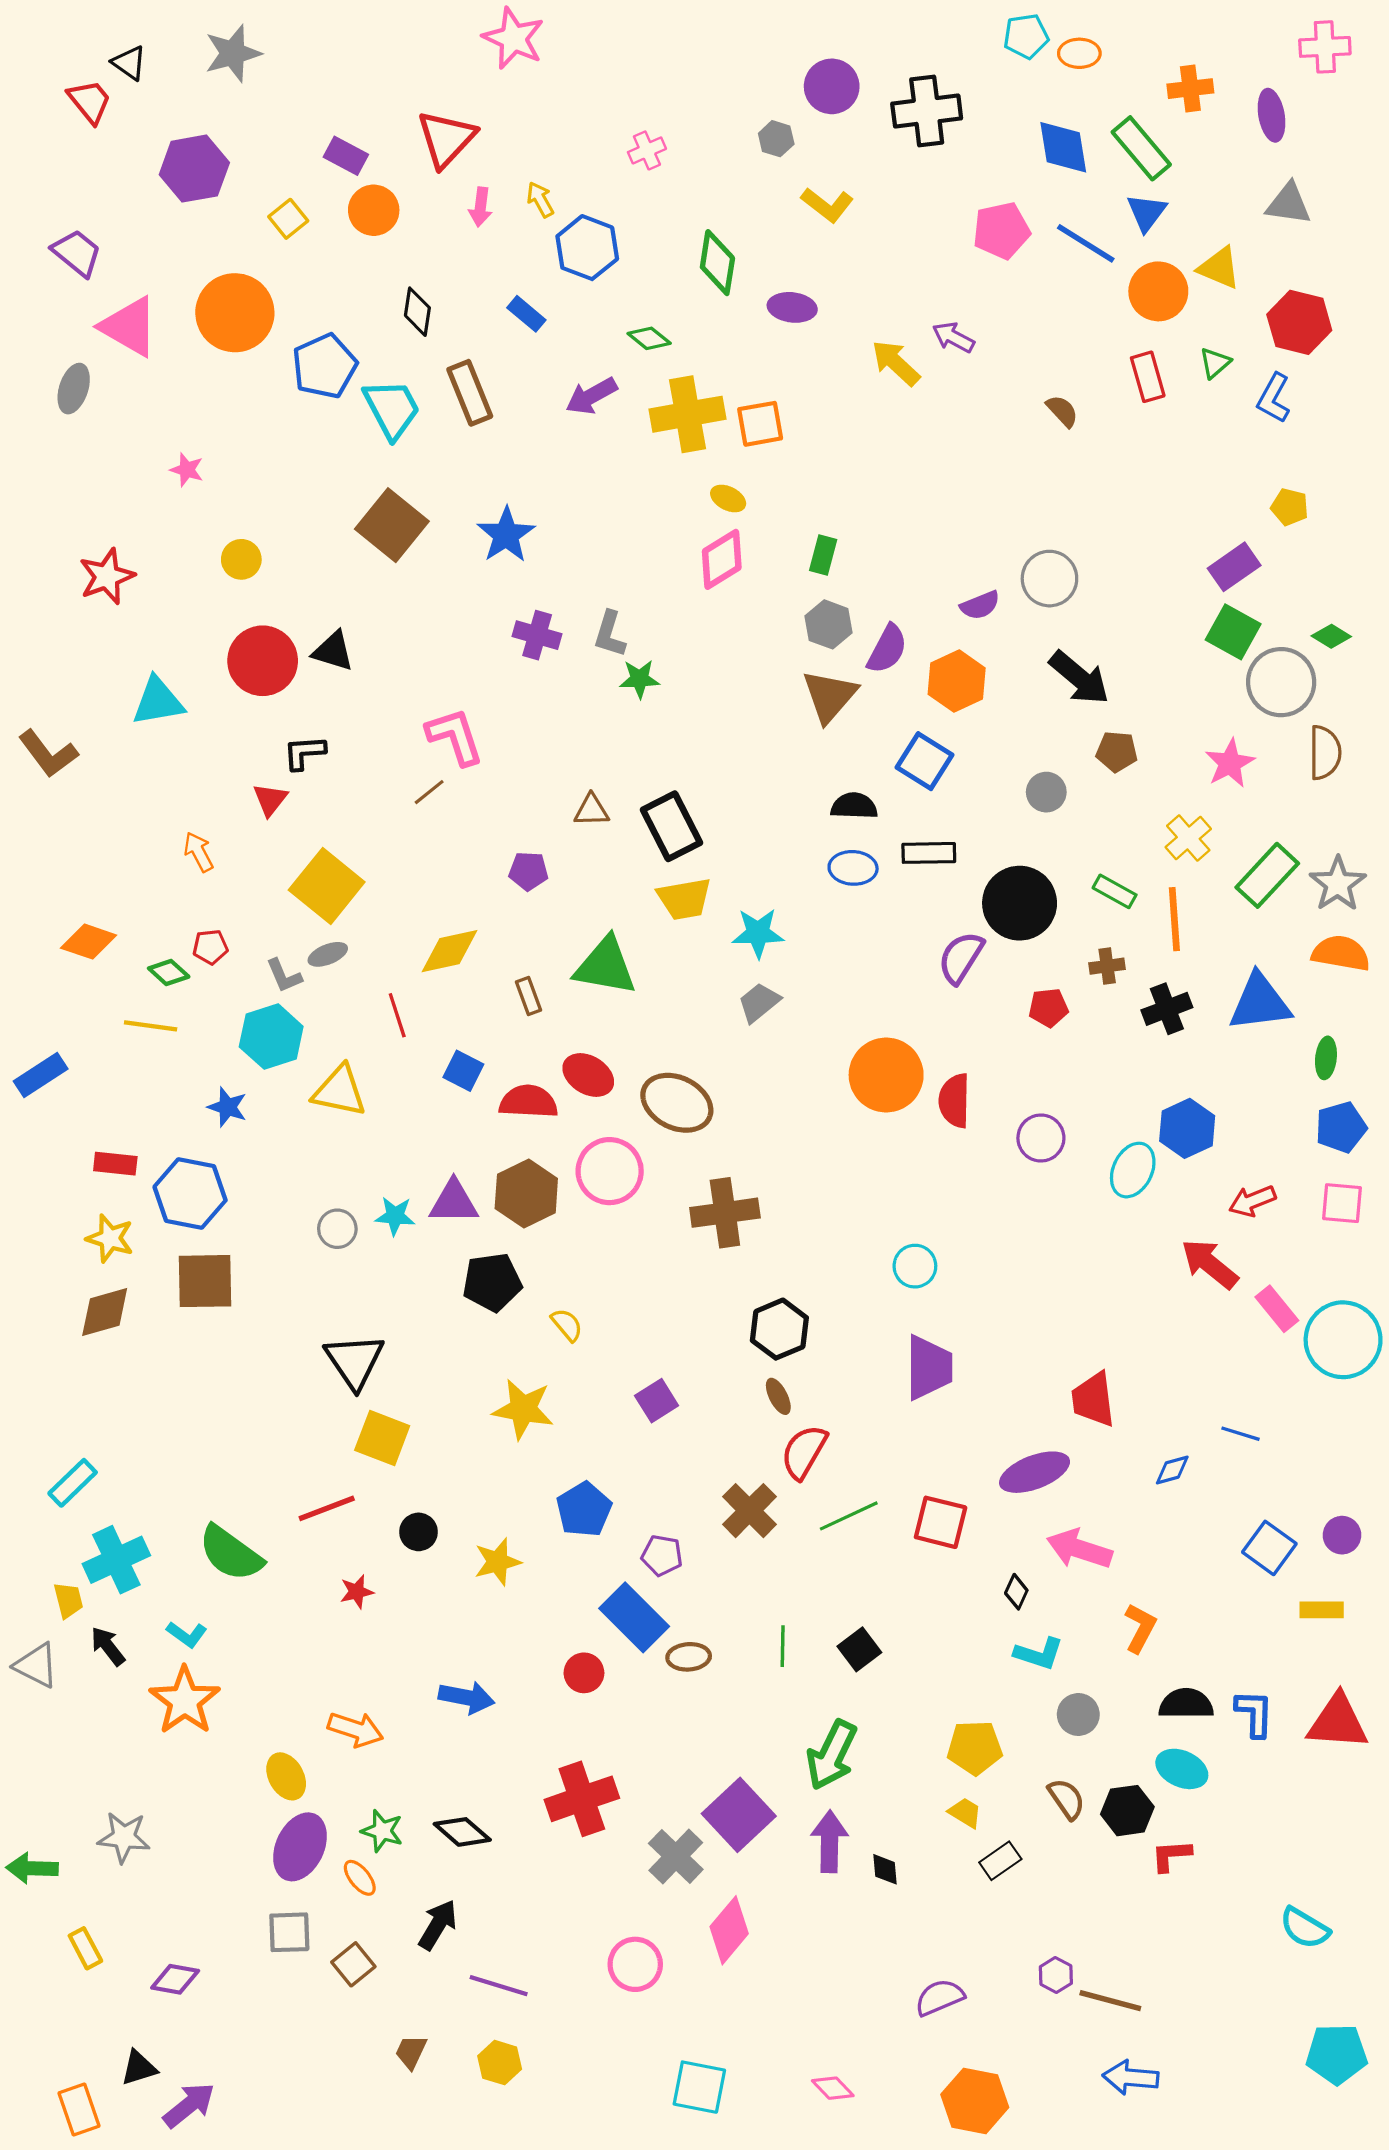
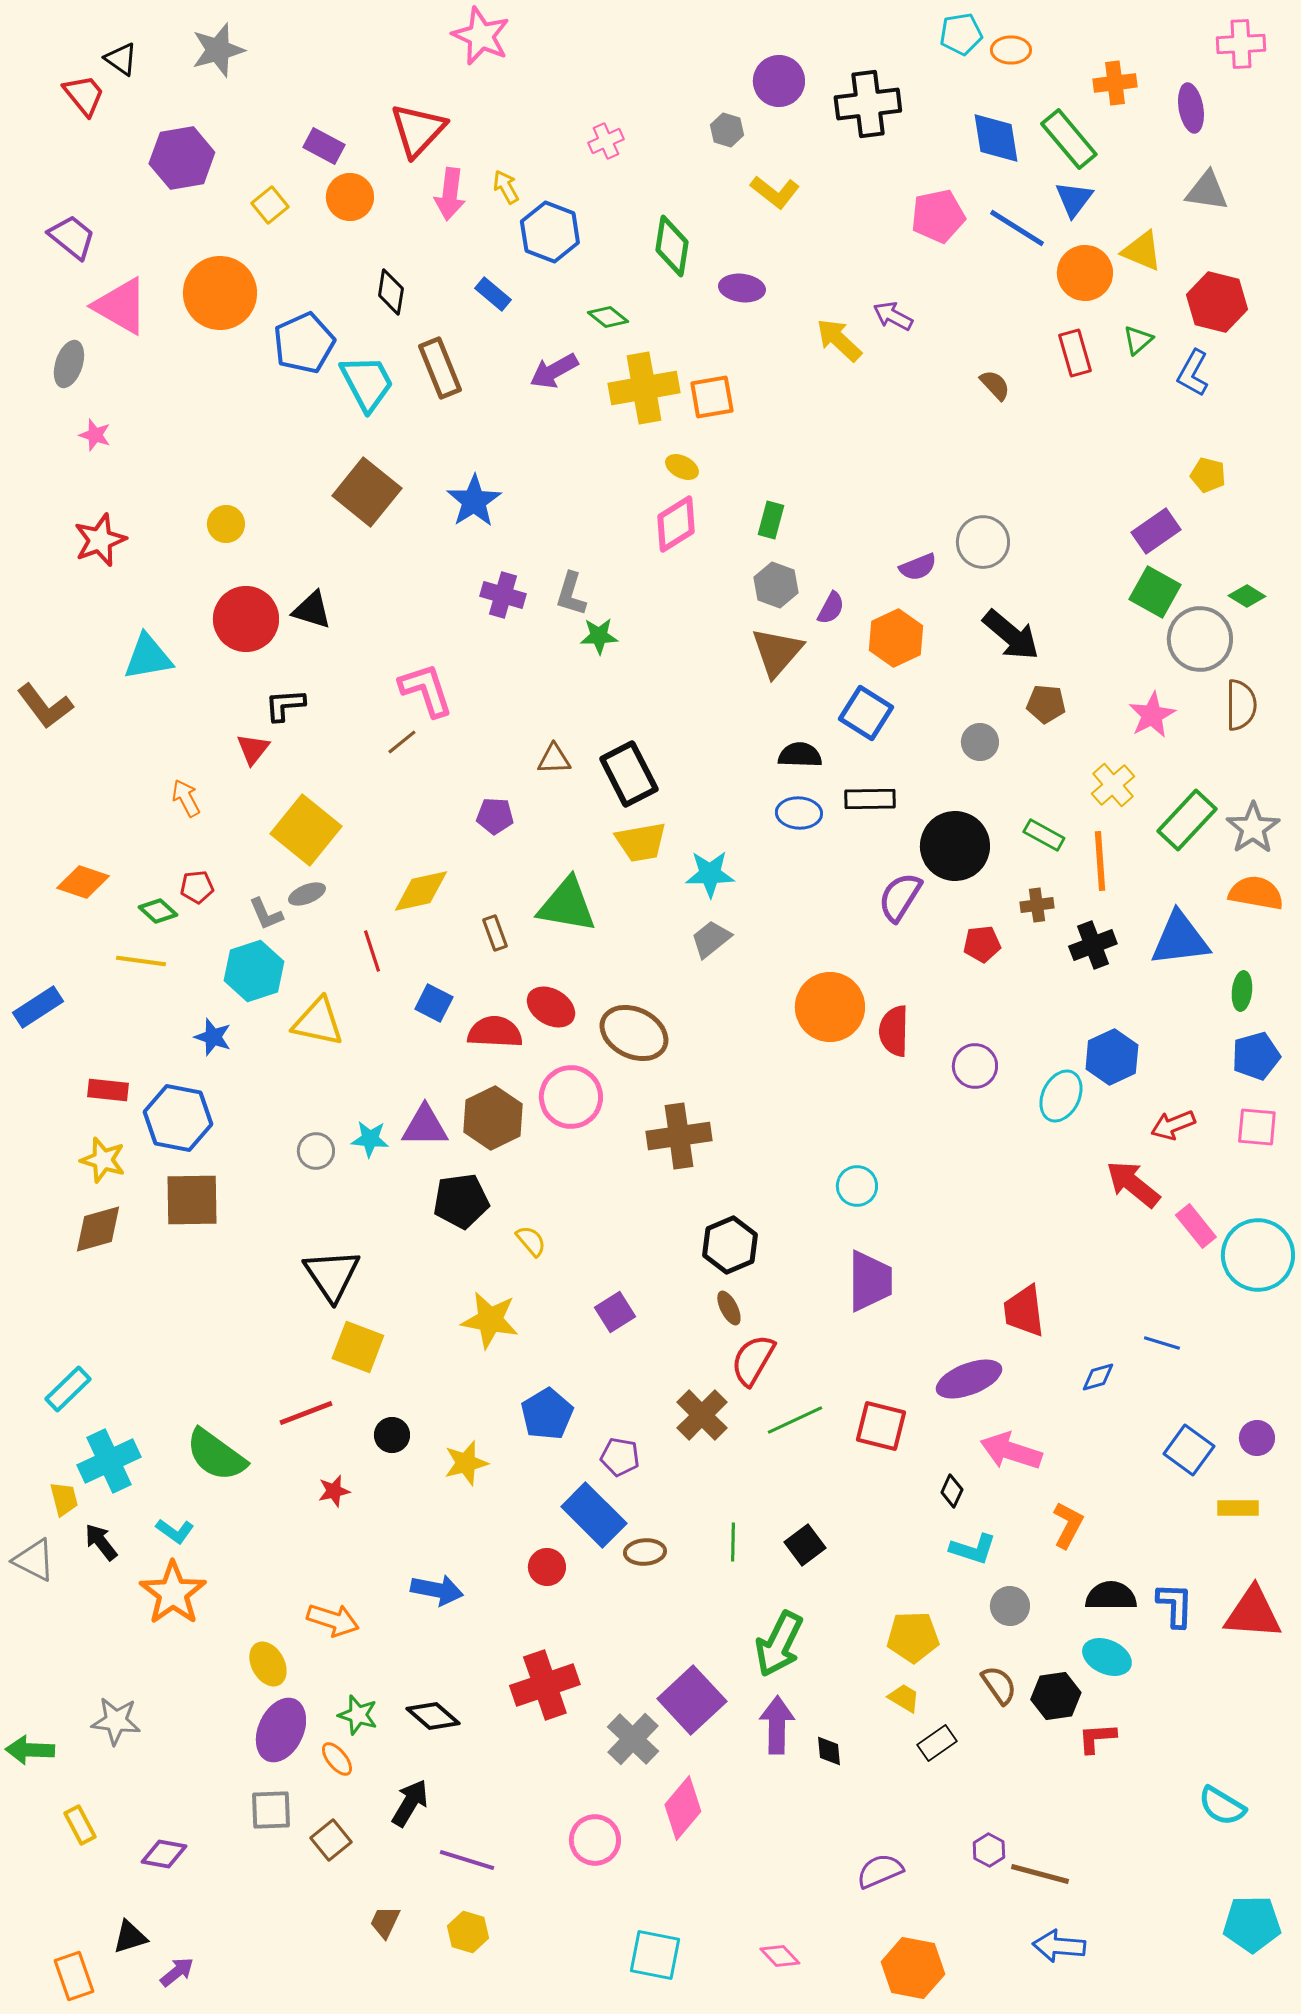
pink arrow: (480, 207) -> (450, 194), size x1.4
pink star: (187, 470) -> (95, 435), moved
purple semicircle: (887, 649) -> (831, 608), size x0.7
purple arrow: (189, 2105) -> (177, 1972), size x0.7

